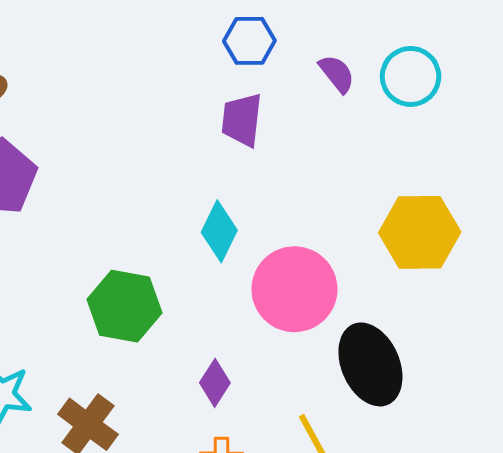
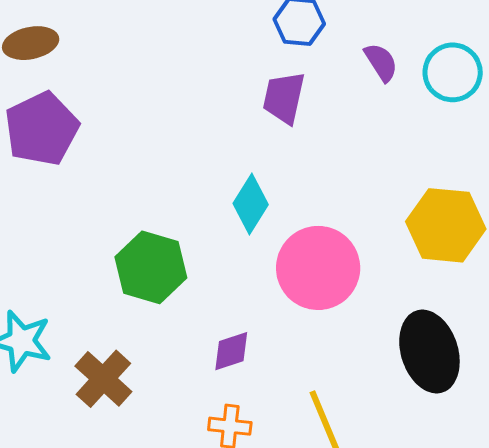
black ellipse: (370, 364) -> (429, 352), moved
purple diamond: (215, 383) -> (231, 351), turned 33

